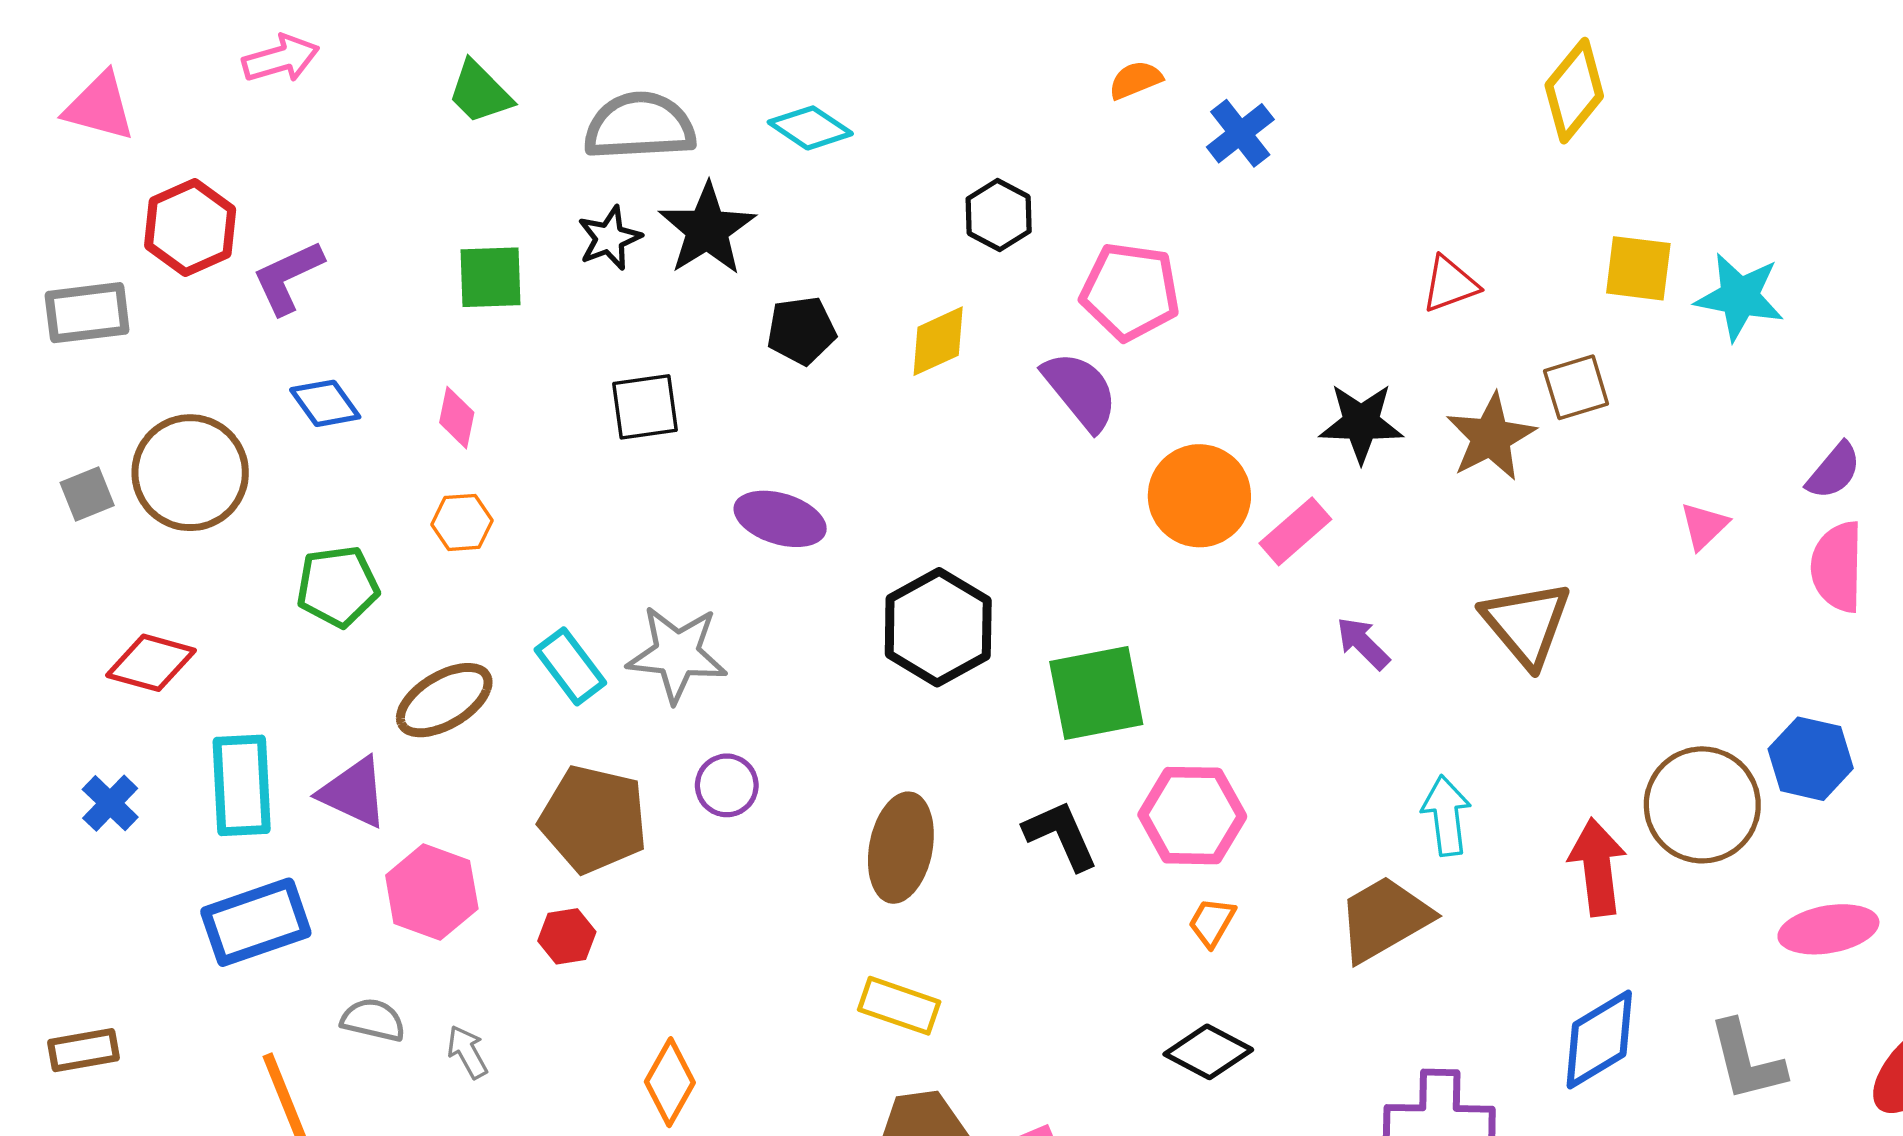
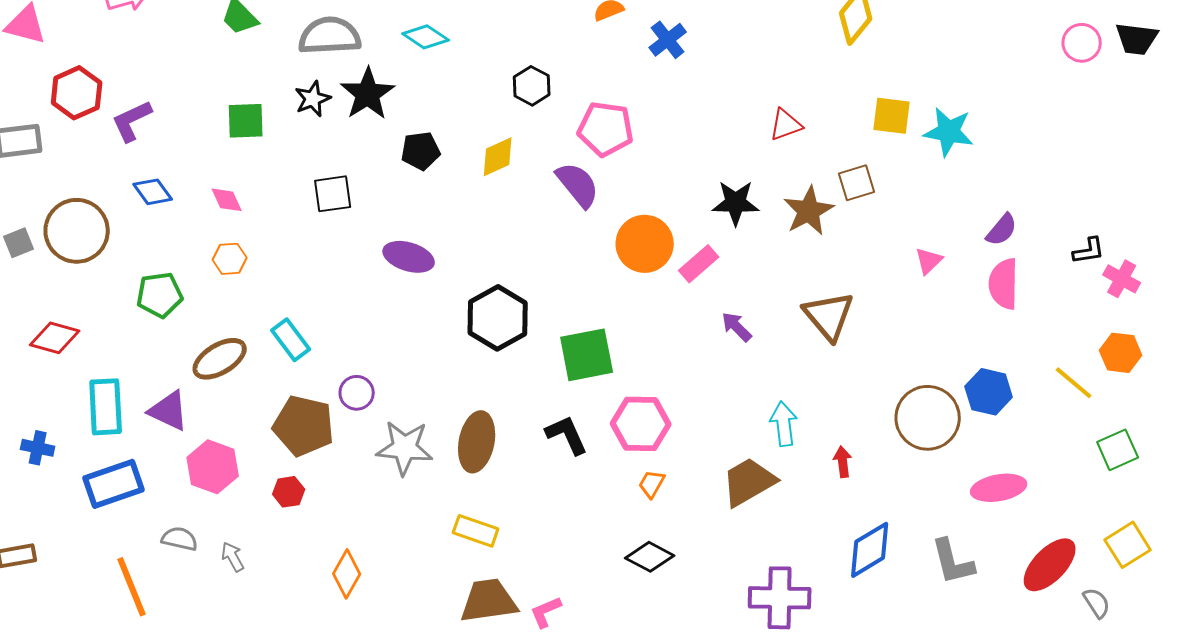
pink diamond: (457, 418) -> (227, 200), turned -36
gray star: (677, 654) -> (405, 448), moved
purple circle: (727, 785) -> (357, 393), moved
blue cross: (110, 803) -> (38, 448), moved, turned -32
red arrow: (1597, 867) -> (843, 462), moved, size x0.6

